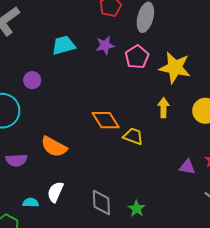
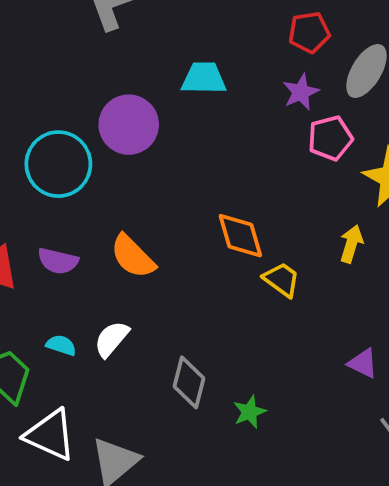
purple star: (105, 45) -> (301, 92), moved, turned -30
purple circle: (32, 80) -> (129, 125), size x1.8

